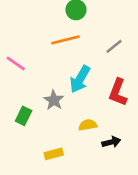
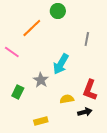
orange line: (65, 40) -> (32, 28), moved, turned -30
gray line: (114, 46) -> (87, 39), turned -40
red L-shape: (118, 92) -> (90, 90), moved

